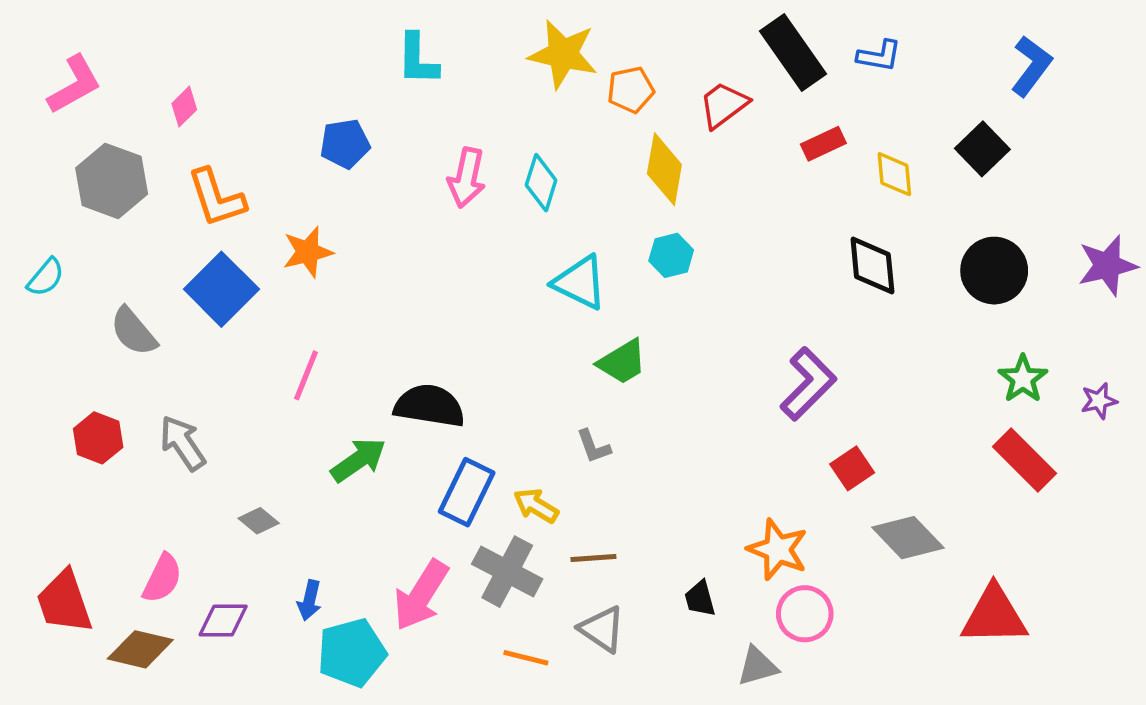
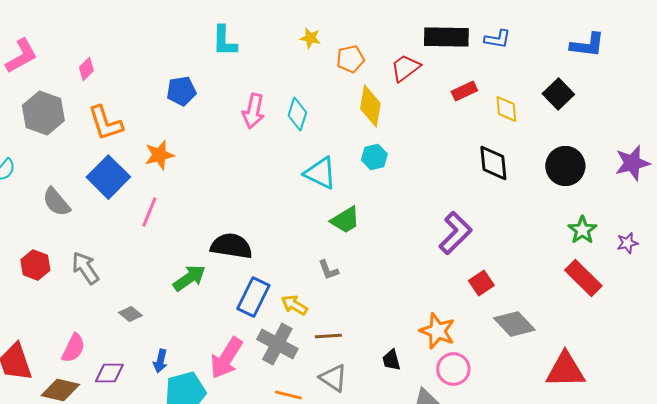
black rectangle: (793, 52) -> (446, 37), turned -54
yellow star: (563, 54) -> (310, 38), size x0.5
blue L-shape: (1031, 66) -> (587, 45), turned 60
pink line: (306, 375) -> (149, 212), moved

